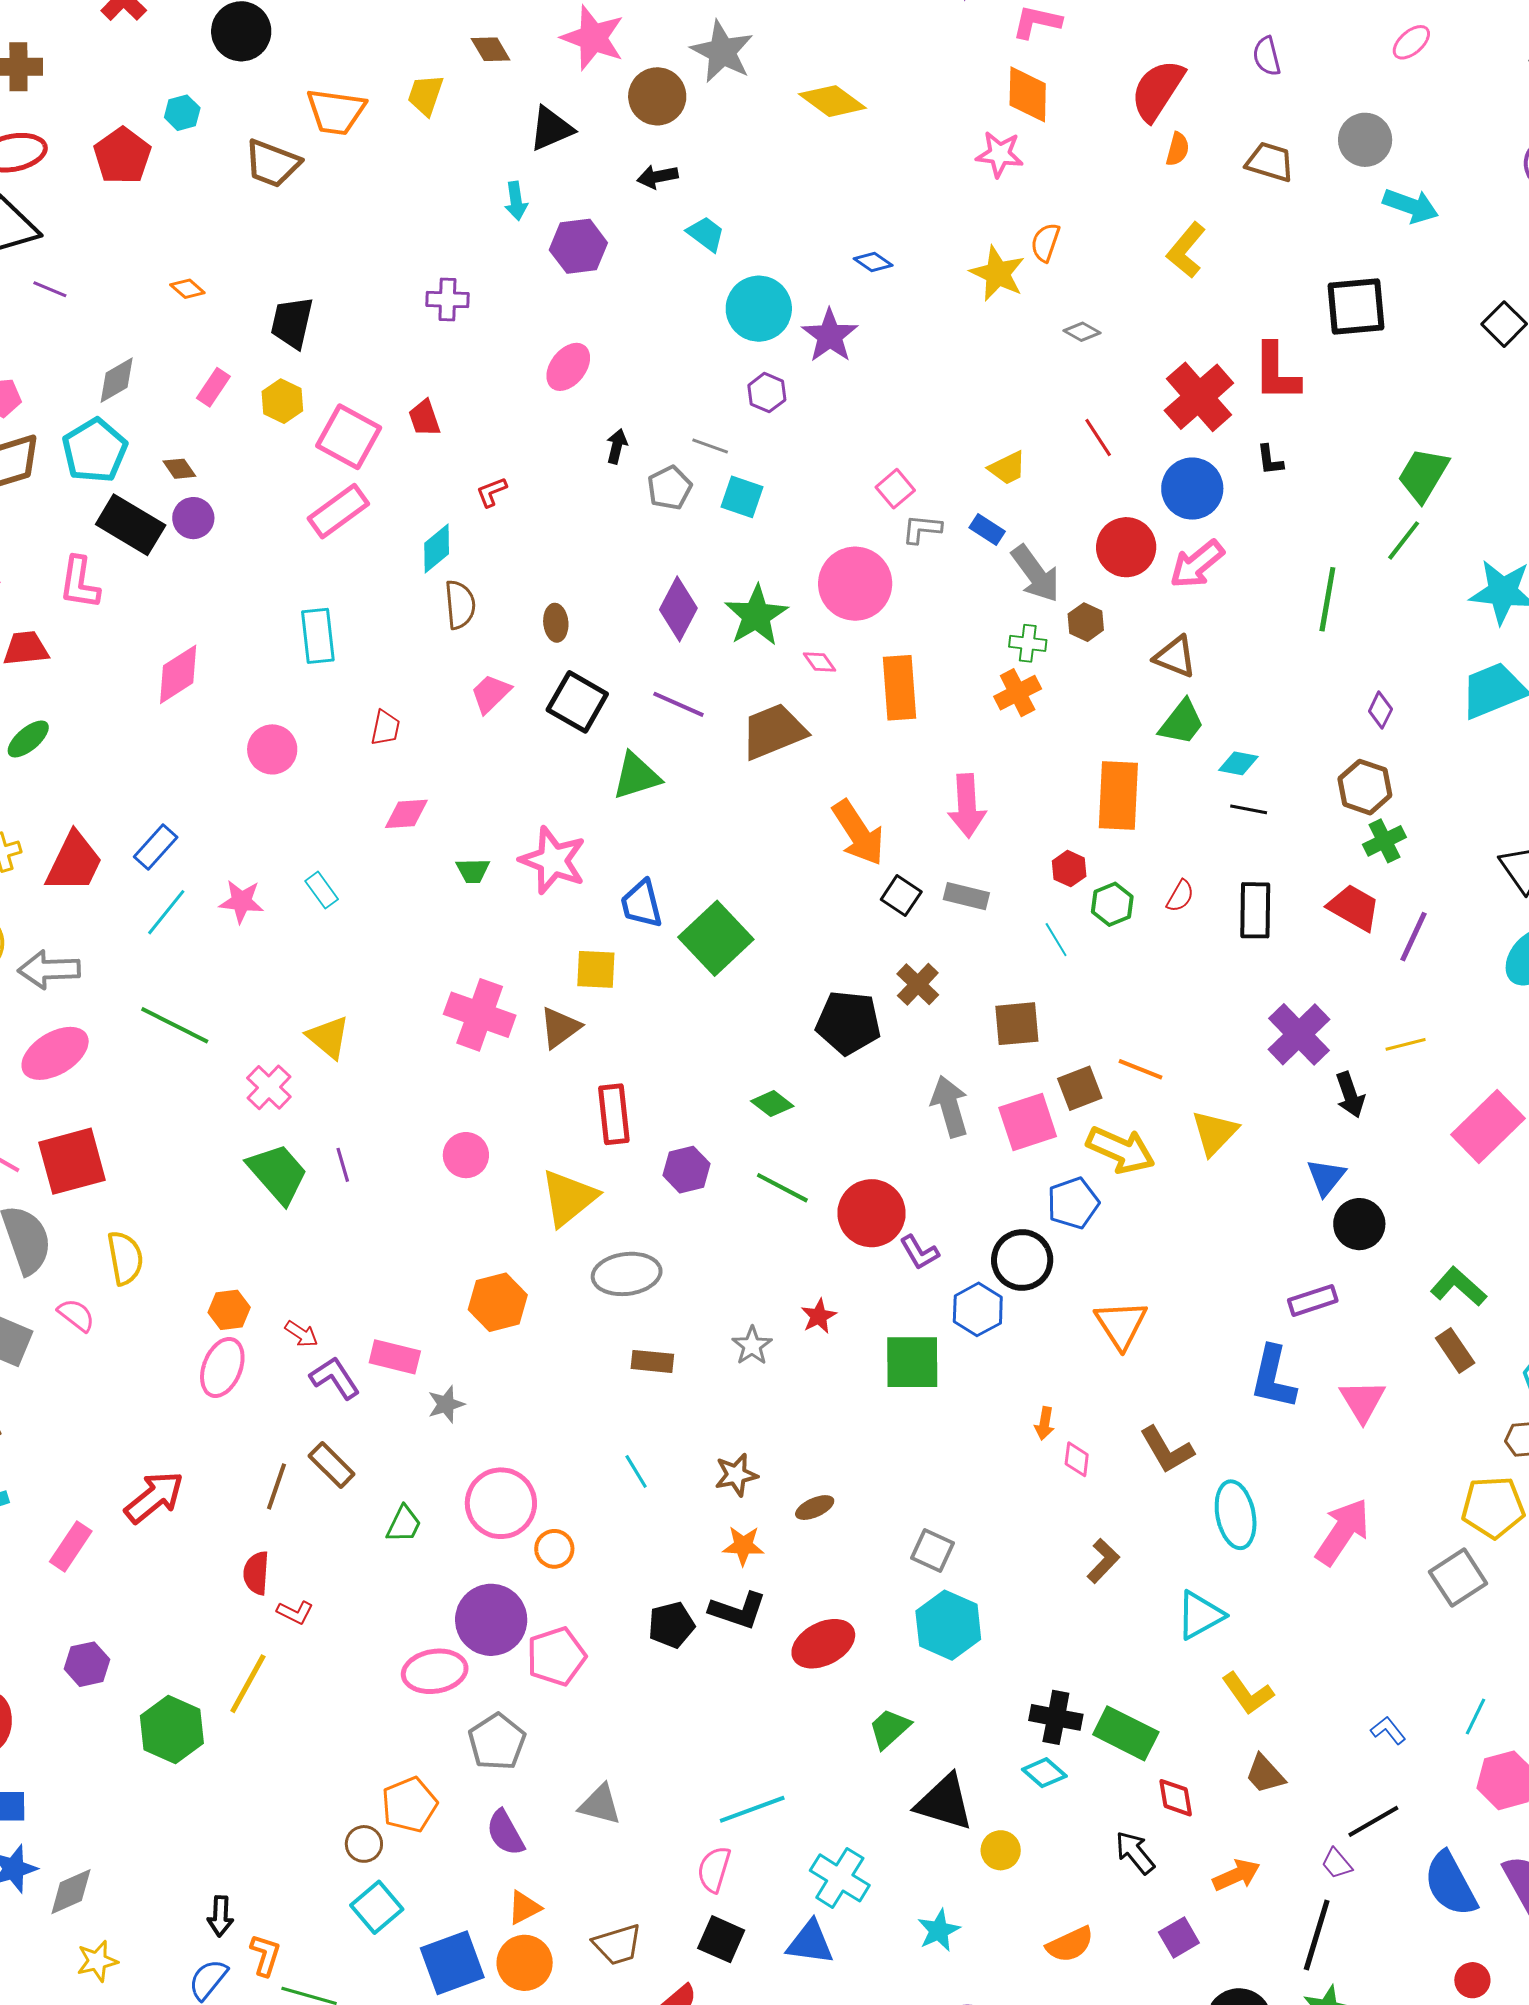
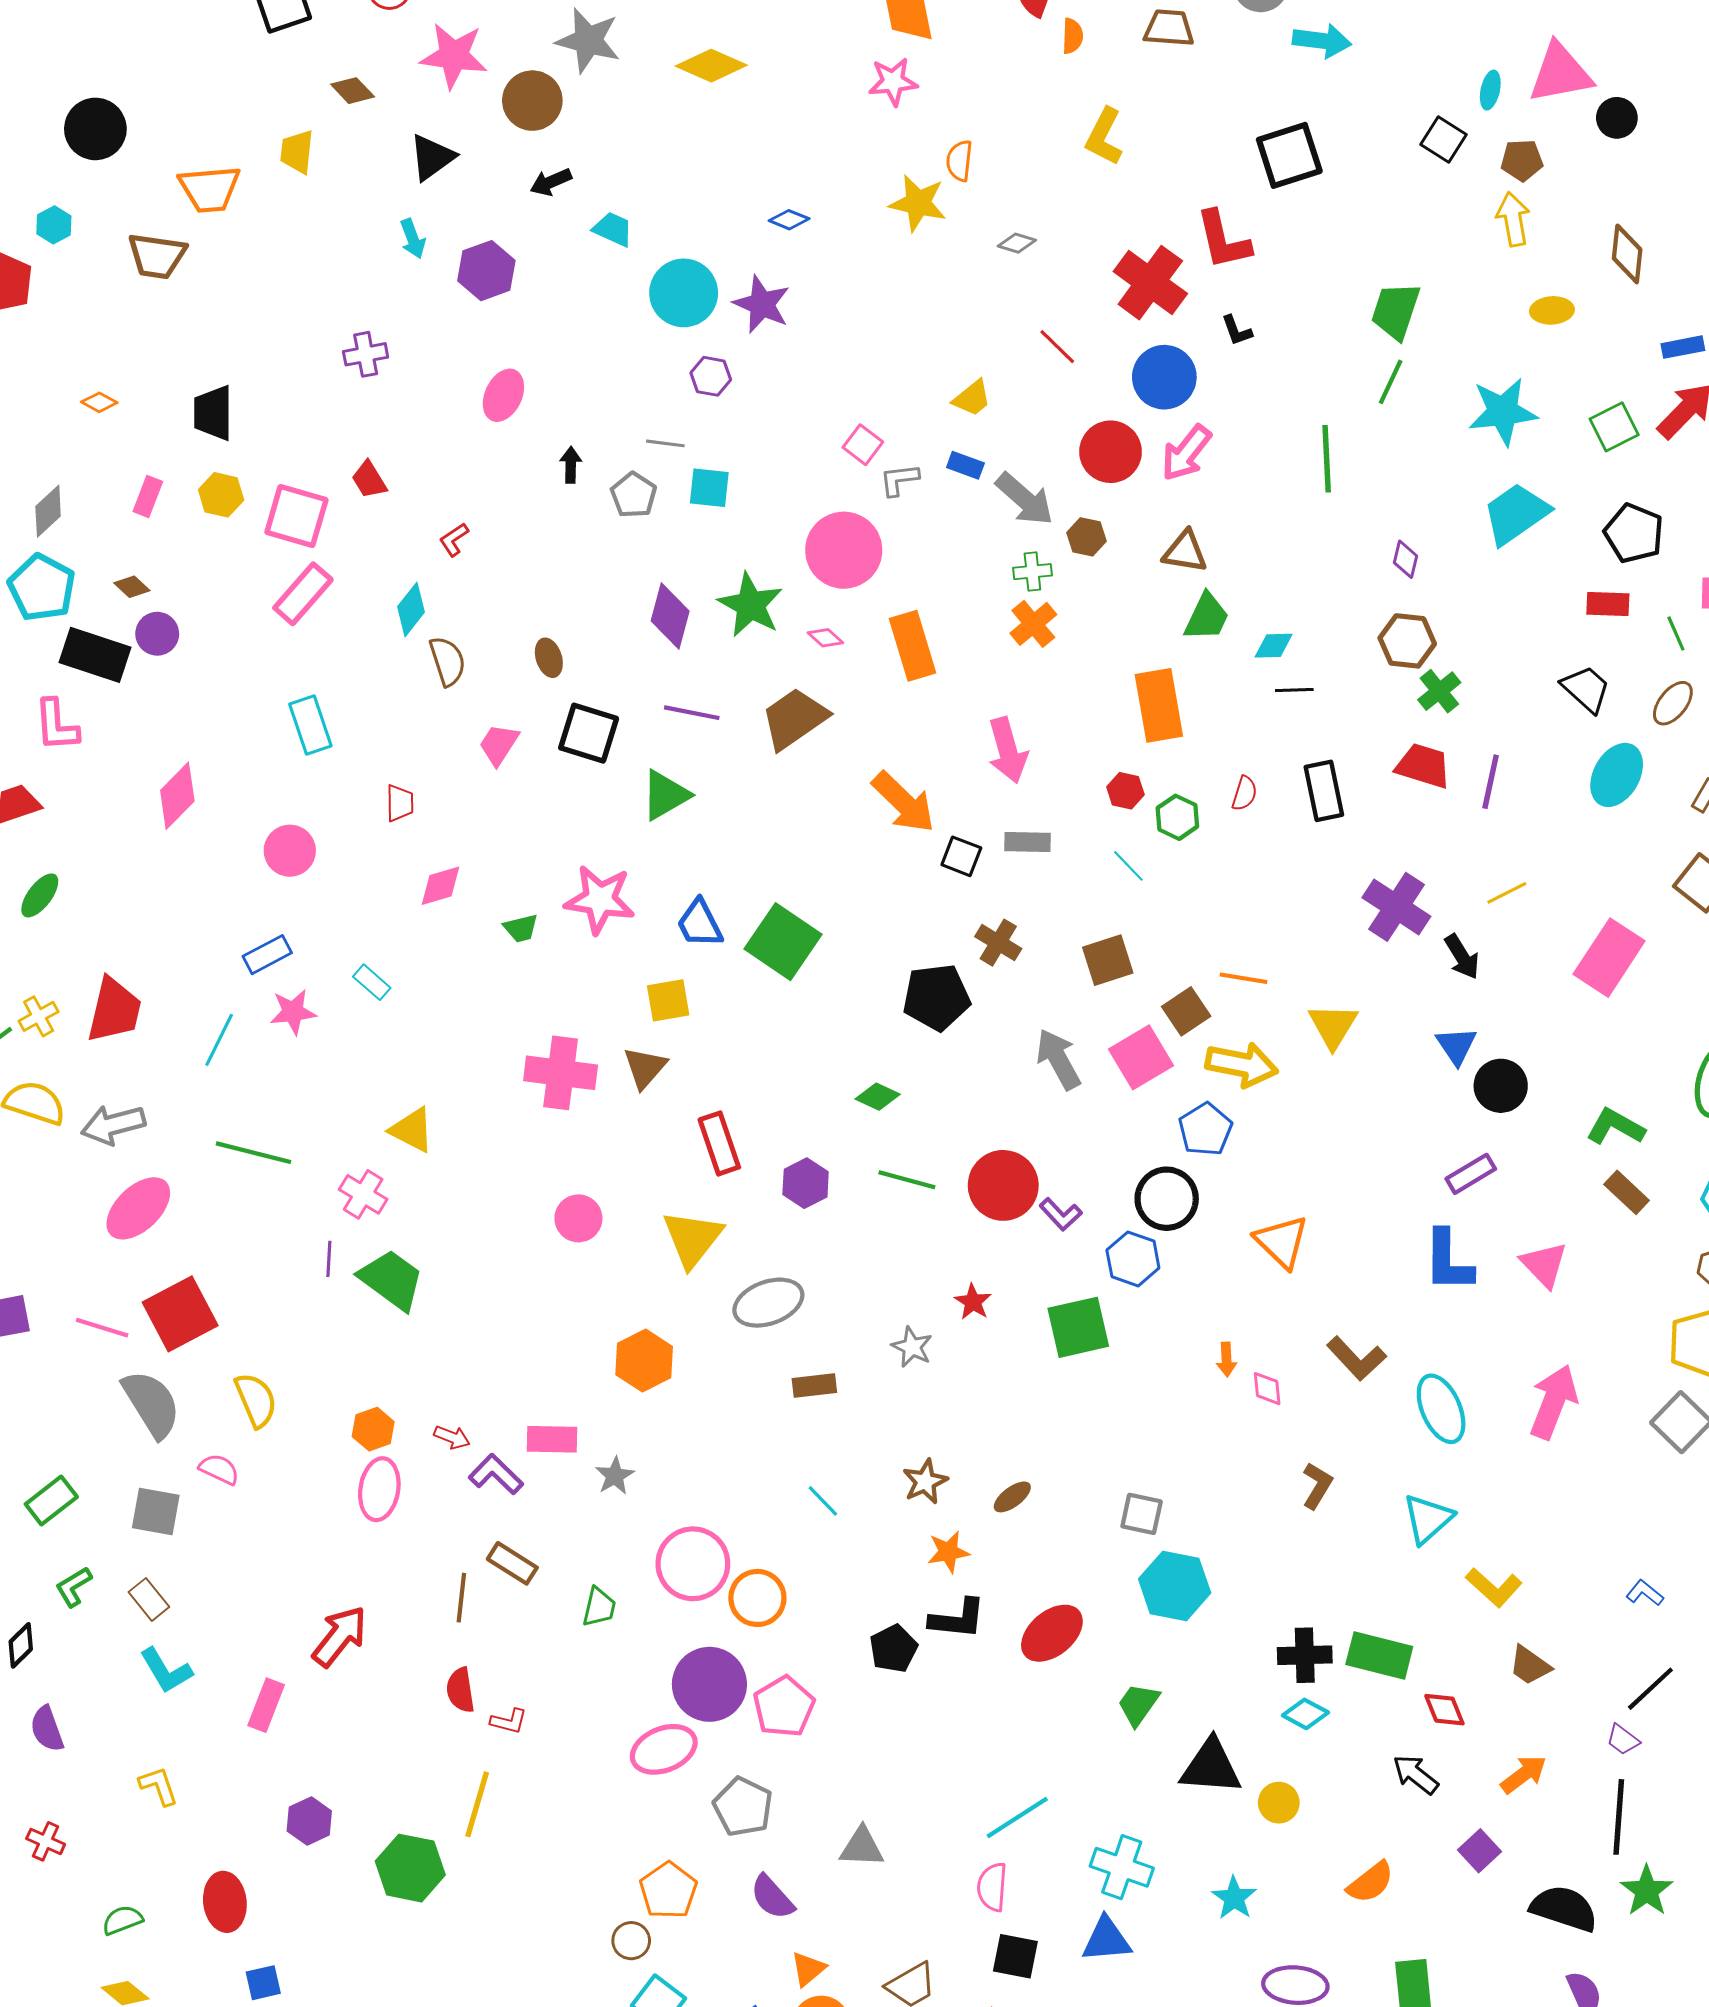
blue rectangle: (156, 847) -> (267, 955), moved, turned 33
purple line: (343, 1165) -> (329, 1259), moved, turned 32
orange circle: (554, 1549) -> (757, 1598), size x1.4

